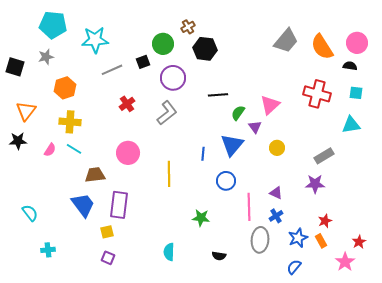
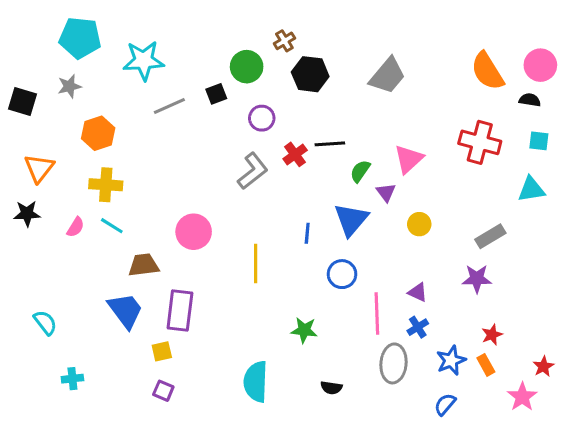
gray trapezoid: (286, 41) -> (387, 76), moved
purple circle: (173, 78) -> (262, 118), size x0.7
red cross: (127, 104) -> (295, 154), moved
cyan semicircle: (169, 252) -> (256, 382), size x1.5

